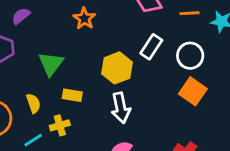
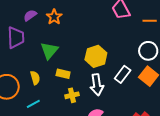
orange star: (84, 18) -> (54, 17), moved
white rectangle: (151, 47) -> (123, 74), moved
yellow cross: (60, 125) -> (72, 95), moved

